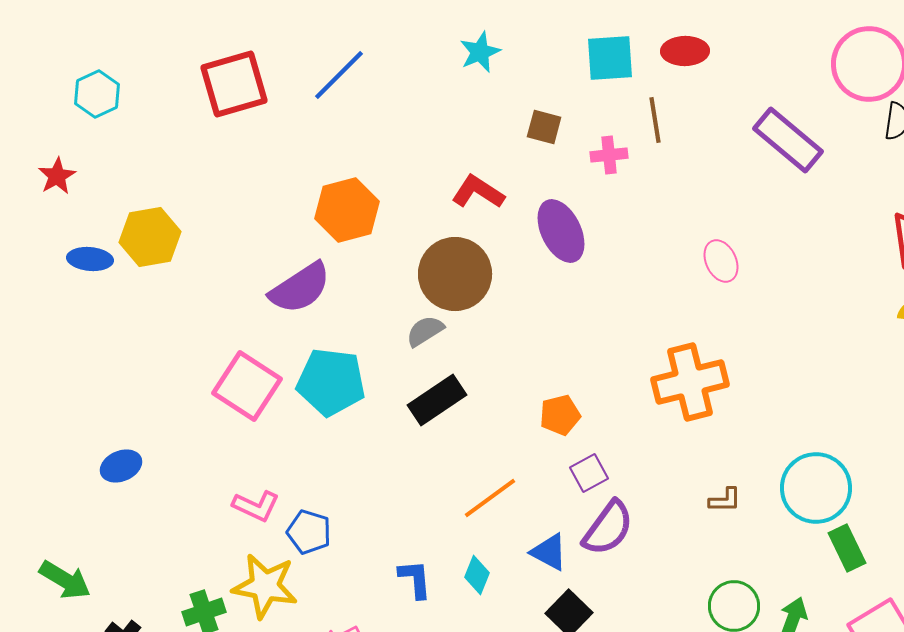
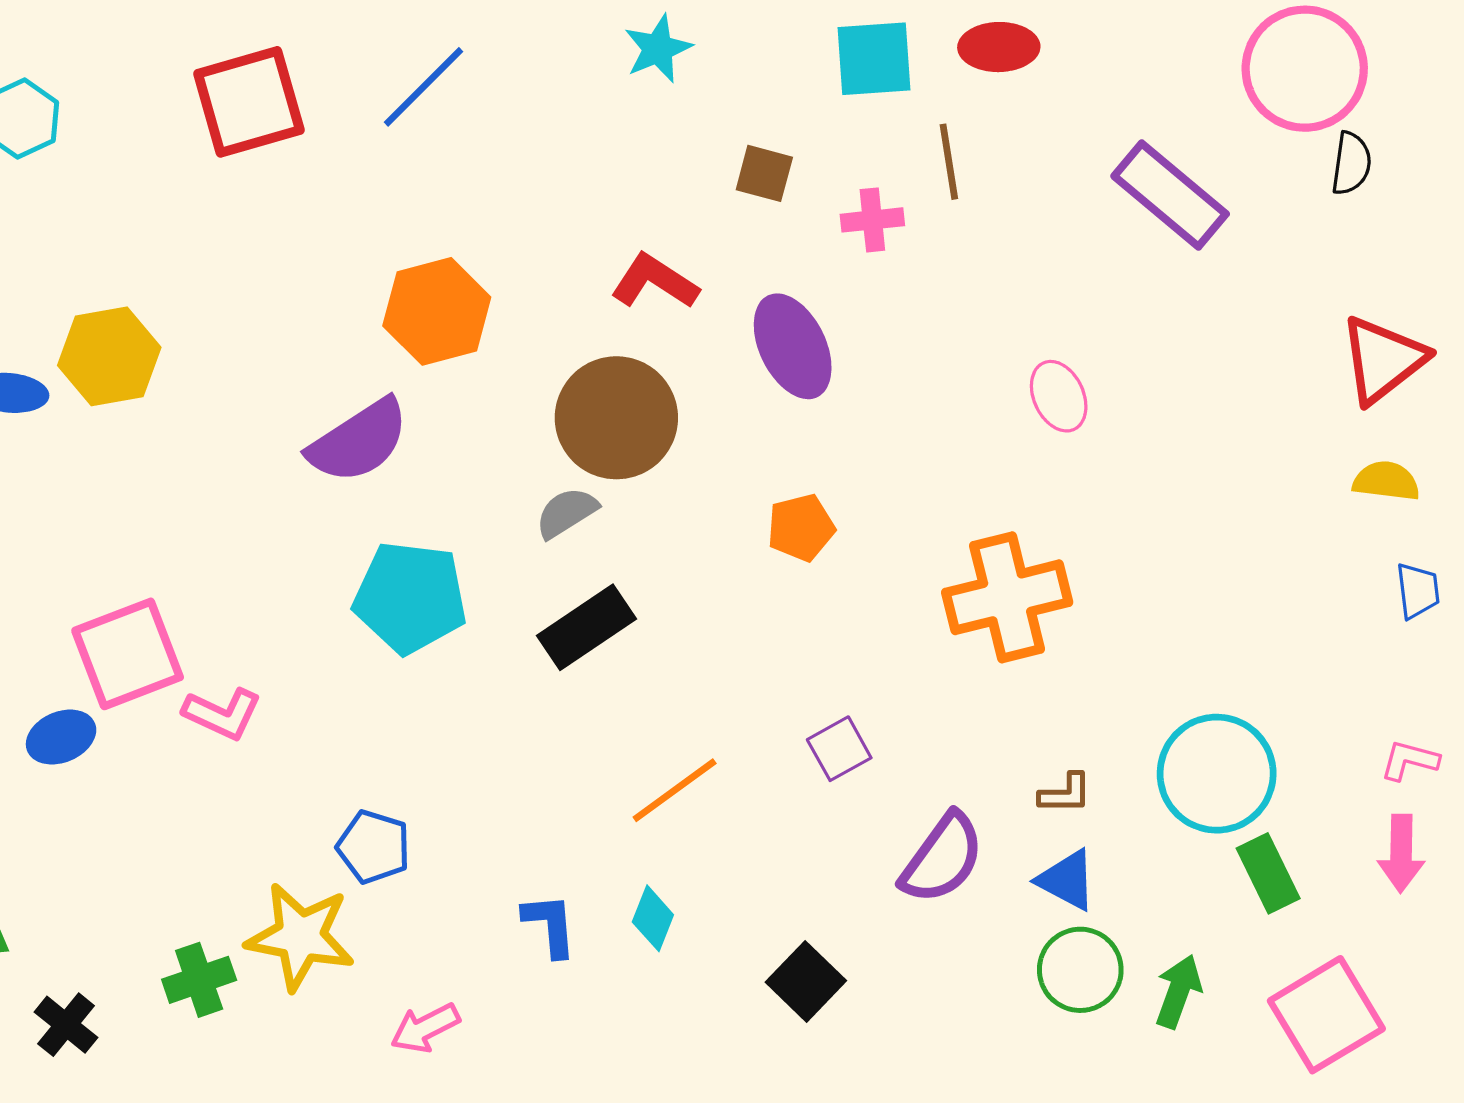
pink square: (247, 386) -> (128, 654), moved, turned 36
orange pentagon: (560, 415) -> (801, 528), moved
pink L-shape: (256, 506) -> (222, 714), moved
purple semicircle: (608, 528) -> (942, 858), moved
blue triangle: (549, 552) -> (1067, 880), moved

